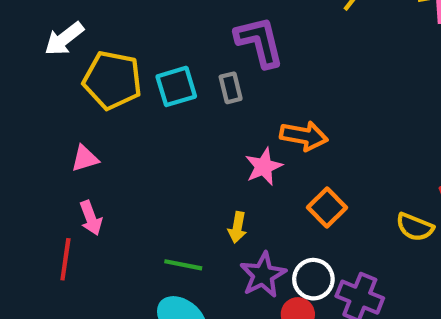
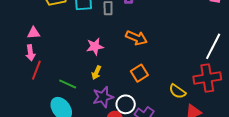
pink triangle: (85, 158) -> (34, 33), moved
pink star: (264, 167) -> (95, 46), moved
red line: (65, 259) -> (36, 70), moved

